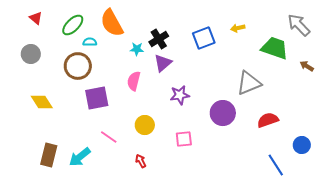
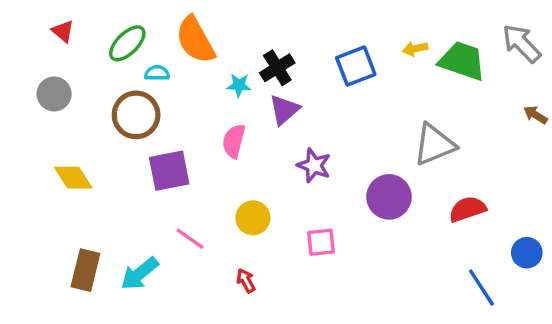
green trapezoid: (275, 48) -> (462, 61), moved
purple star: (180, 95) -> (314, 165), turned 30

